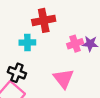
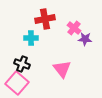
pink cross: (75, 44) -> (74, 28), moved, turned -32

